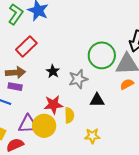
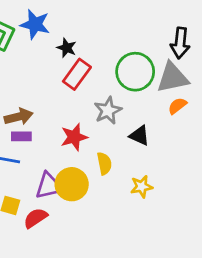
red rectangle: (26, 46) -> (77, 74), moved
black star: (53, 71) -> (67, 48), moved
black triangle: (97, 100) -> (139, 135), turned 35
red star: (53, 105) -> (74, 137), moved

